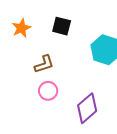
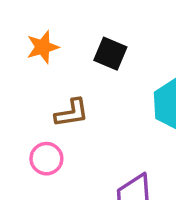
pink circle: (48, 91) -> (46, 159), moved

